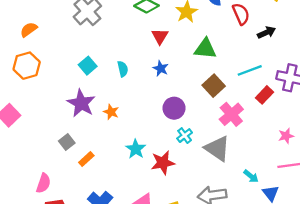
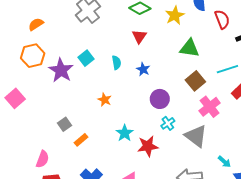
red triangle: (160, 36) -> (139, 36), moved
blue star: (161, 68) -> (143, 69), moved
purple star: (81, 103) -> (61, 70), moved

